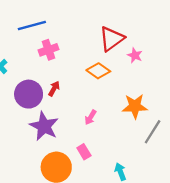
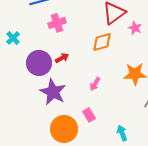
orange diamond: (98, 71) -> (102, 42), turned -50
red arrow: (54, 89) -> (62, 58), turned 32

